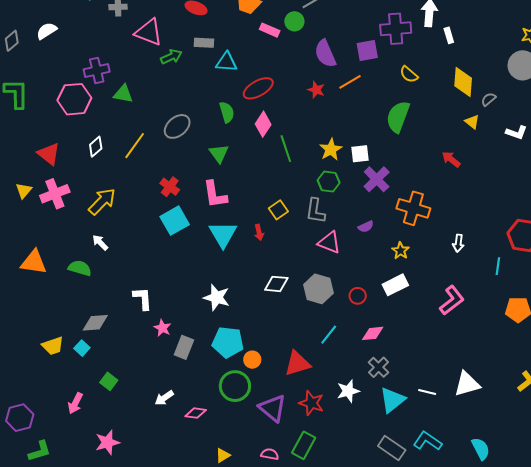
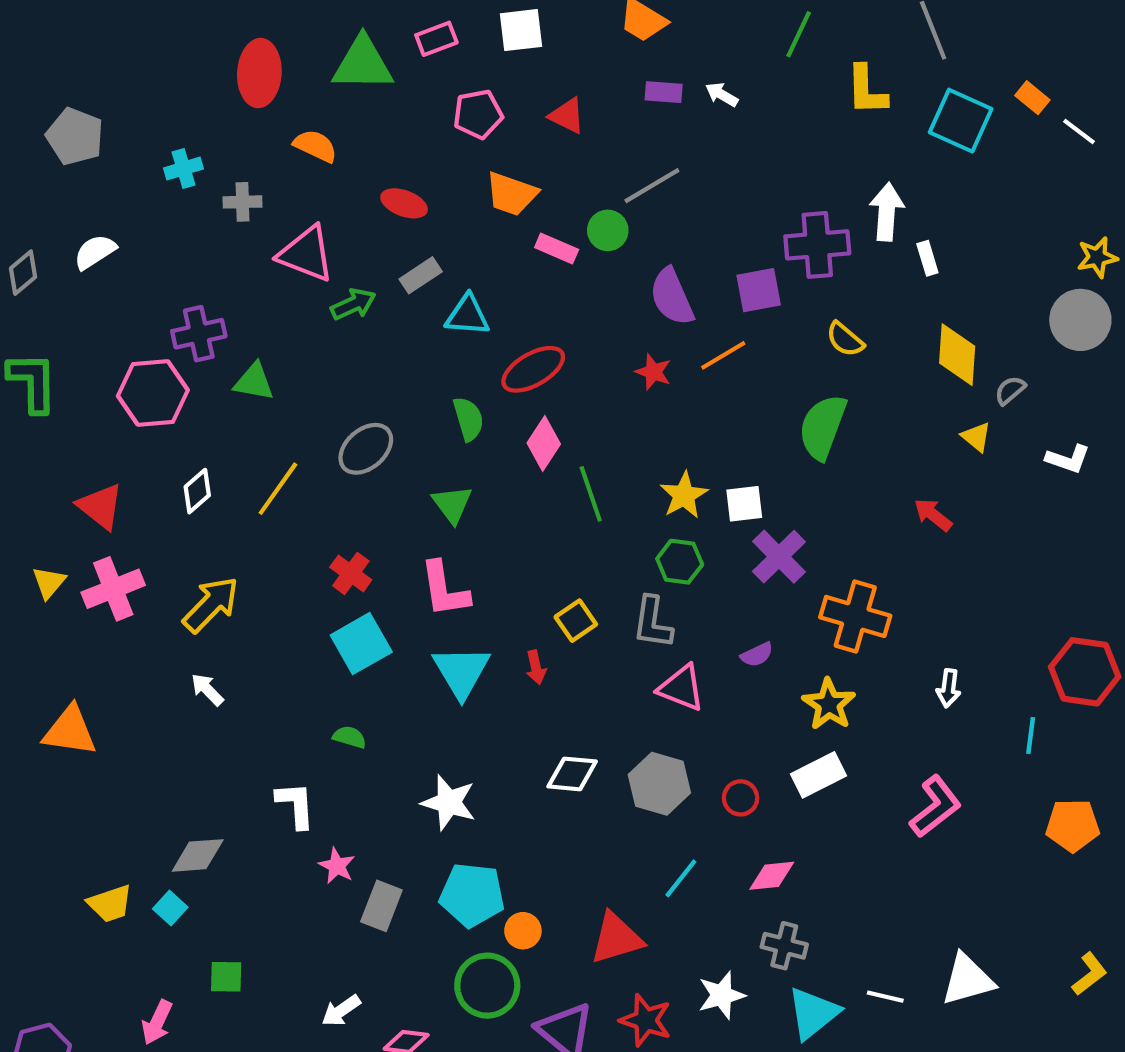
gray rectangle: (204, 43) -> (421, 275), turned -36
yellow star: (400, 251) -> (829, 704), size x1.4
green semicircle: (80, 268) -> (349, 737), moved, size x0.7
gray cross: (379, 367) -> (784, 946), turned -30
green square: (109, 381) -> (226, 977), turned -36

